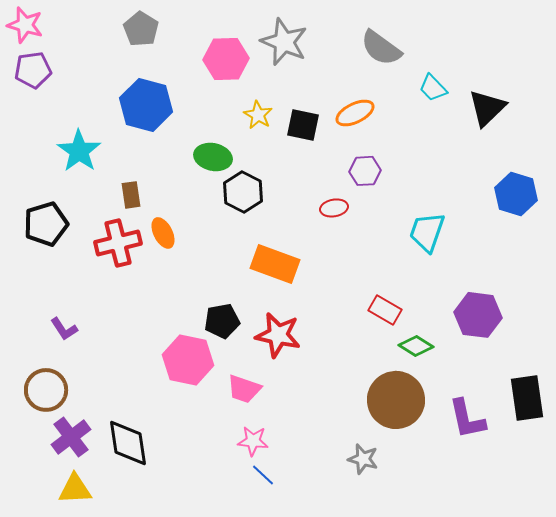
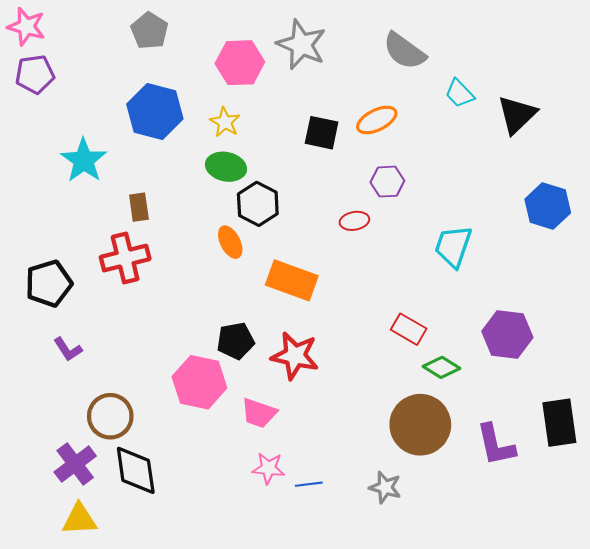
yellow star: (258, 115) -> (225, 122), moved
black pentagon: (46, 224) -> (49, 284), moved
orange ellipse: (163, 233) -> (230, 242), moved
brown circle: (46, 390) -> (110, 416), moved
blue line: (263, 475) -> (309, 484), moved, turned -50

